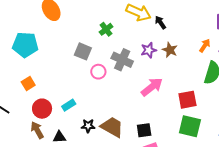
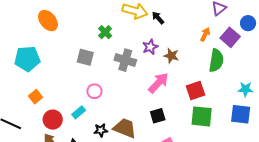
brown star: (170, 50) -> (171, 56), moved
pink circle: (98, 72) -> (94, 91), moved
black square: (144, 130) -> (158, 116), moved

